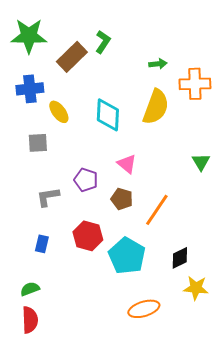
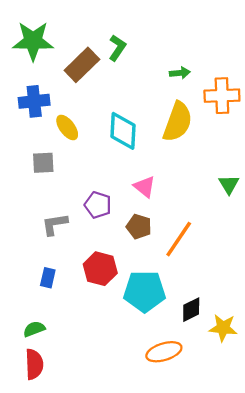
cyan pentagon: (127, 256) -> (145, 291), turned -30
black diamond: (180, 258) -> (191, 310), moved

